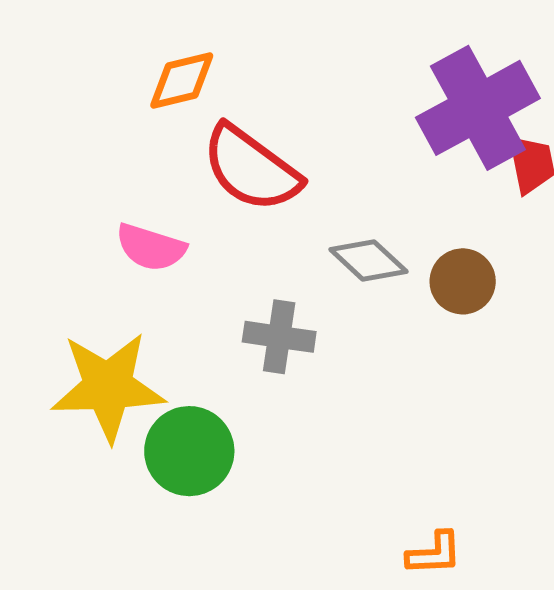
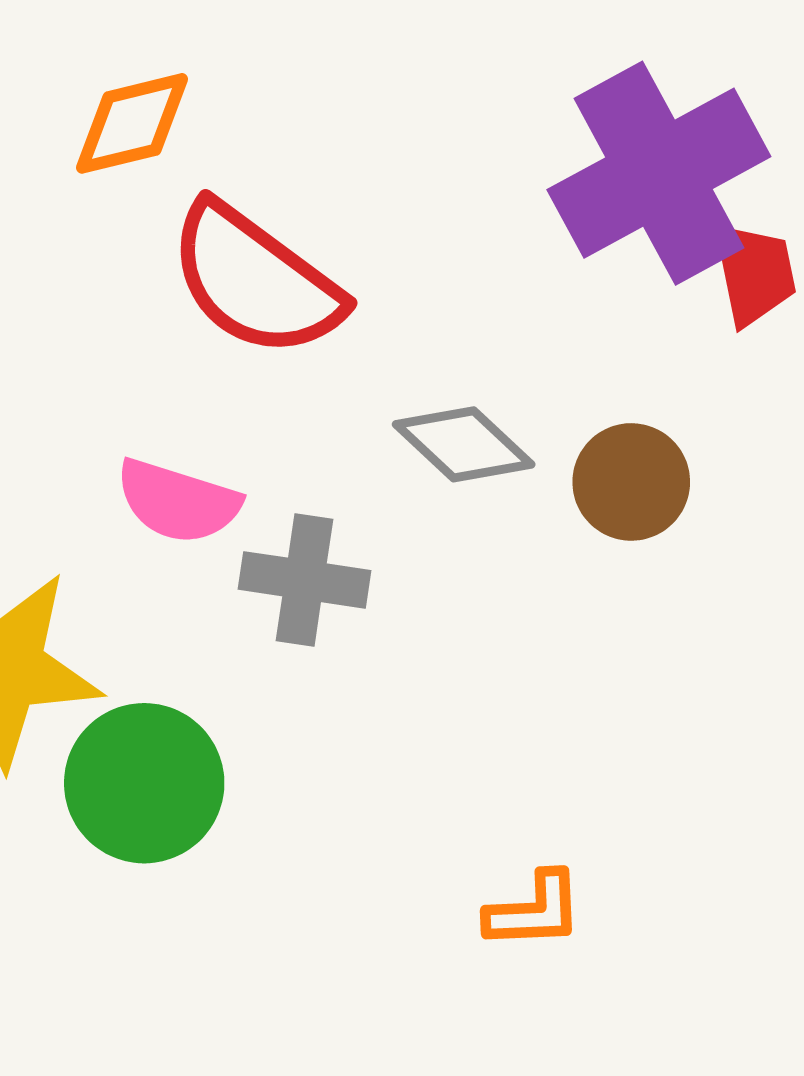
pink semicircle: (151, 247) -> (178, 501), moved
orange L-shape: (434, 553) -> (534, 911), moved

